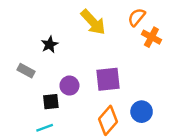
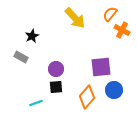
black star: (50, 45) -> (32, 36), moved
purple square: (108, 79) -> (101, 67), moved
black square: (51, 102) -> (56, 87), moved

